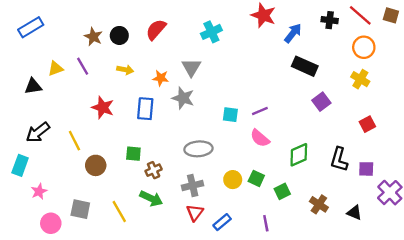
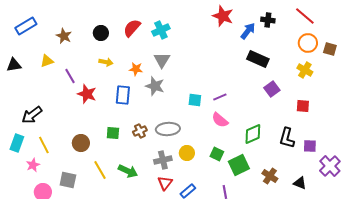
brown square: (391, 15) -> (330, 49), moved
black cross: (330, 20) -> (268, 20), moved
cyan cross: (211, 32) -> (161, 30), moved
brown star: (93, 37) -> (64, 36), moved
purple line: (83, 66) -> (70, 76), moved
black triangle: (33, 86) -> (14, 65), moved
red square: (367, 124) -> (303, 106), moved, turned 32
yellow line: (74, 141) -> (44, 145), moved
brown cross: (154, 170) -> (140, 131), moved
yellow circle: (233, 180) -> (187, 153), moved
green square: (282, 191) -> (239, 165), size x1.5
yellow line: (119, 211) -> (100, 170), moved

